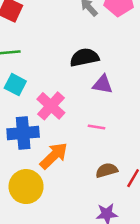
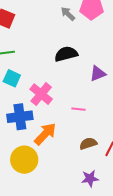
purple triangle: (103, 84) -> (98, 74), moved, turned -30

